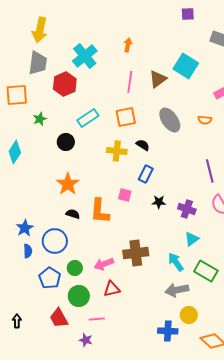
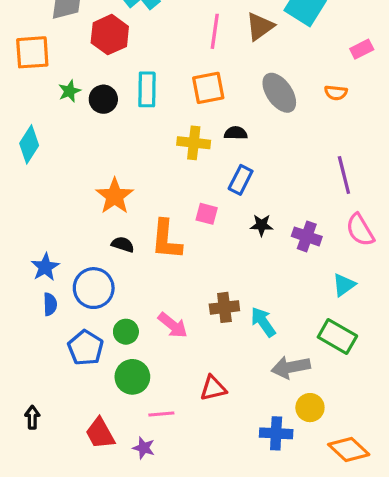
cyan rectangle: (88, 118) -> (147, 89), turned -55
black circle: (66, 142) -> (103, 99), moved
black semicircle: (143, 145) -> (236, 133), turned -32
cyan triangle: (192, 239) -> (344, 285), moved
brown cross: (136, 253) -> (224, 307), size x0.7
cyan arrow: (176, 262) -> (263, 322), moved
pink arrow: (104, 264) -> (173, 325), turned -120
red triangle: (112, 289) -> (213, 388), moved
red trapezoid: (59, 318) -> (100, 433), moved

